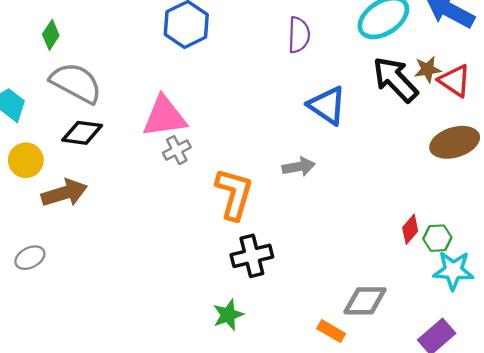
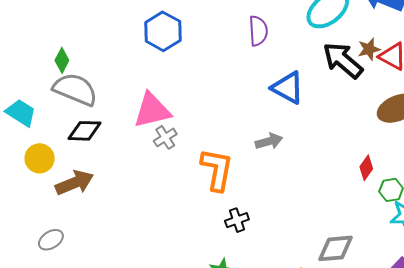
green diamond: (51, 35) -> (62, 60), moved
red diamond: (410, 229) -> (366, 168), moved
black cross: (252, 256) -> (237, 220), size x0.7

